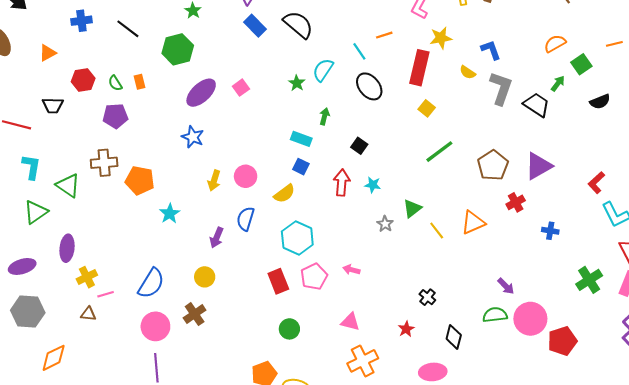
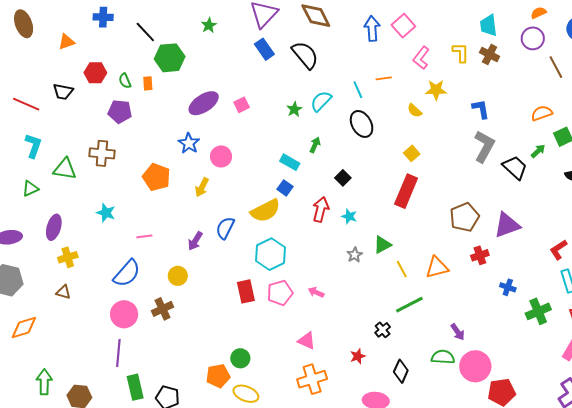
green hexagon: (178, 49) -> (170, 58), moved
red rectangle: (419, 68) -> (406, 191), moved
yellow semicircle: (468, 72) -> (415, 111), moved
green line: (439, 152) -> (409, 305), moved
pink circle: (246, 176) -> (221, 156), moved
orange pentagon: (140, 180) -> (156, 177), moved
green triangle: (68, 185) -> (65, 169), turned -35
yellow semicircle: (284, 194) -> (265, 211), size x1.4
green triangle: (36, 212) -> (30, 189), size x0.7
cyan star: (170, 214) -> (106, 213), moved, turned -30
green cross: (589, 280) -> (538, 311), moved
pink line: (106, 294) -> (144, 236), moved
green circle: (289, 329) -> (240, 358), moved

